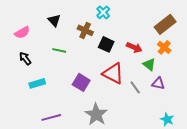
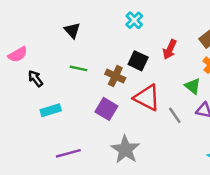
brown cross: (85, 30) -> (115, 76), moved
pink semicircle: (22, 32) -> (18, 54), moved
red arrow: (134, 47) -> (170, 49), moved, turned 91

